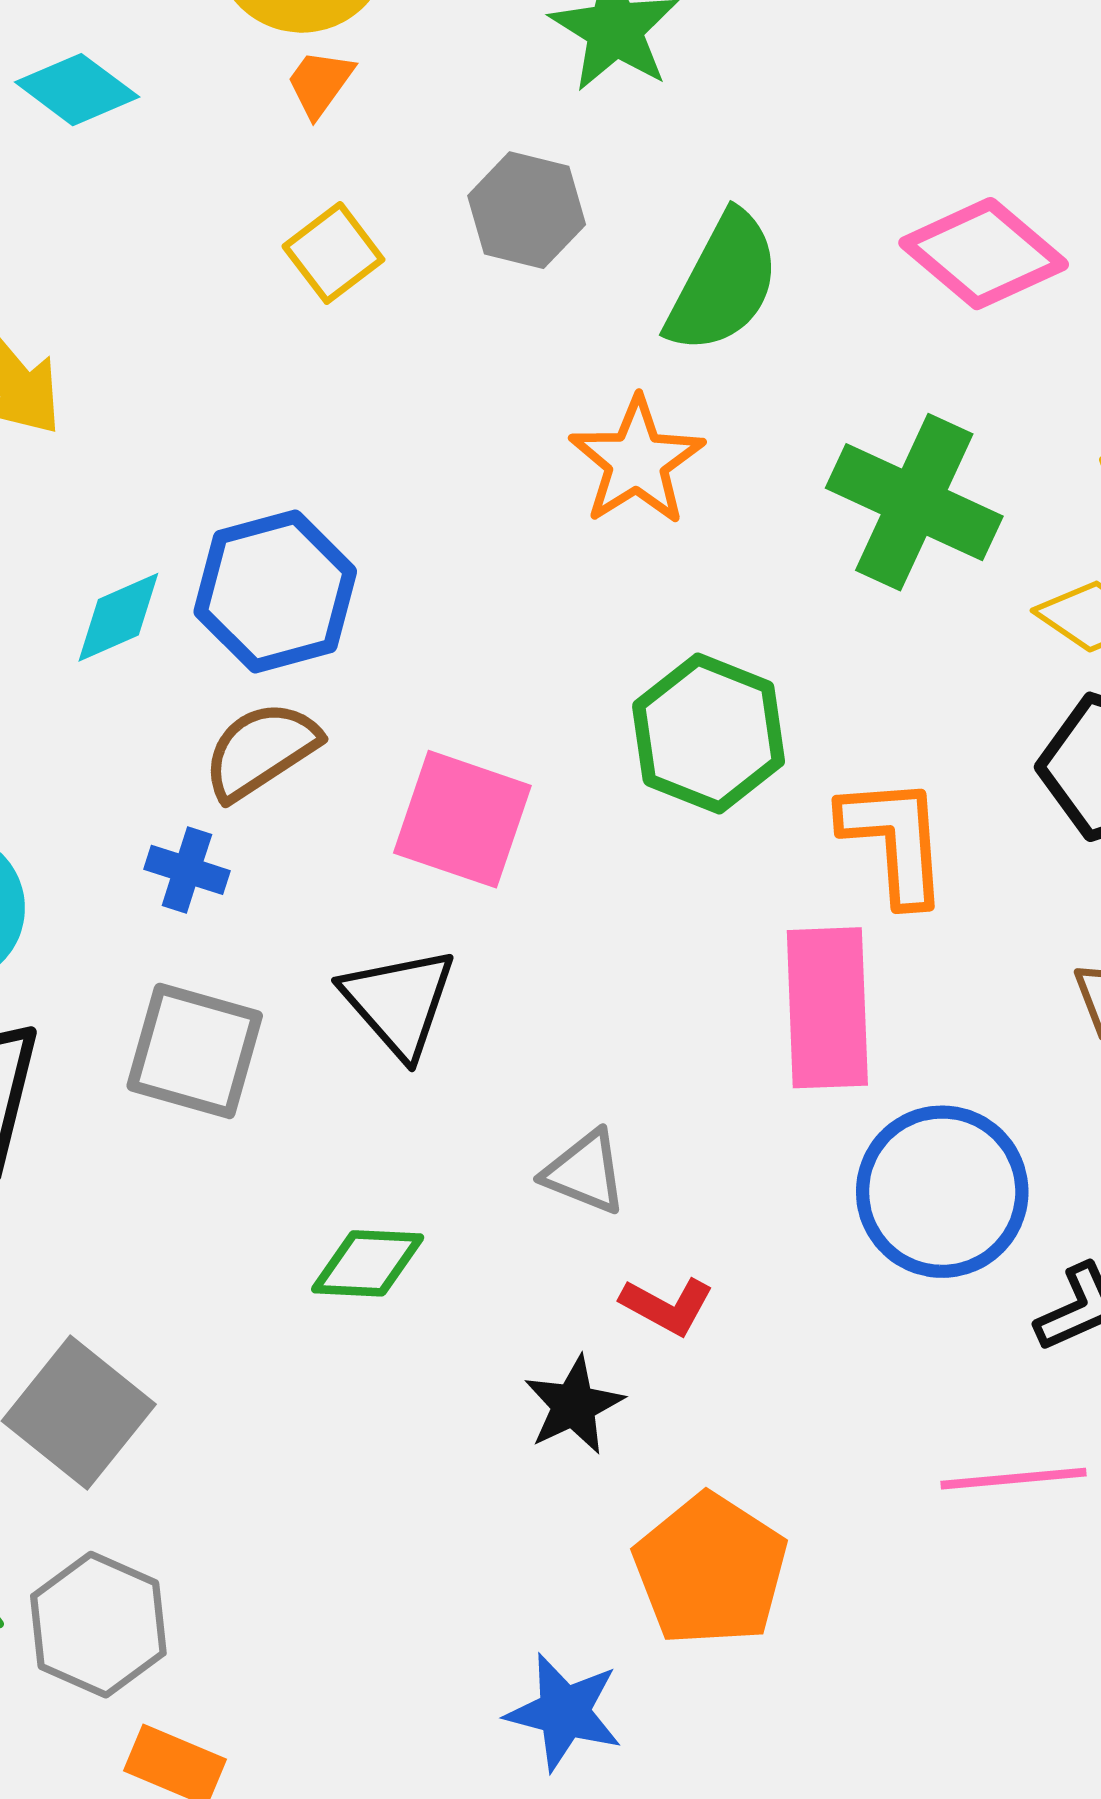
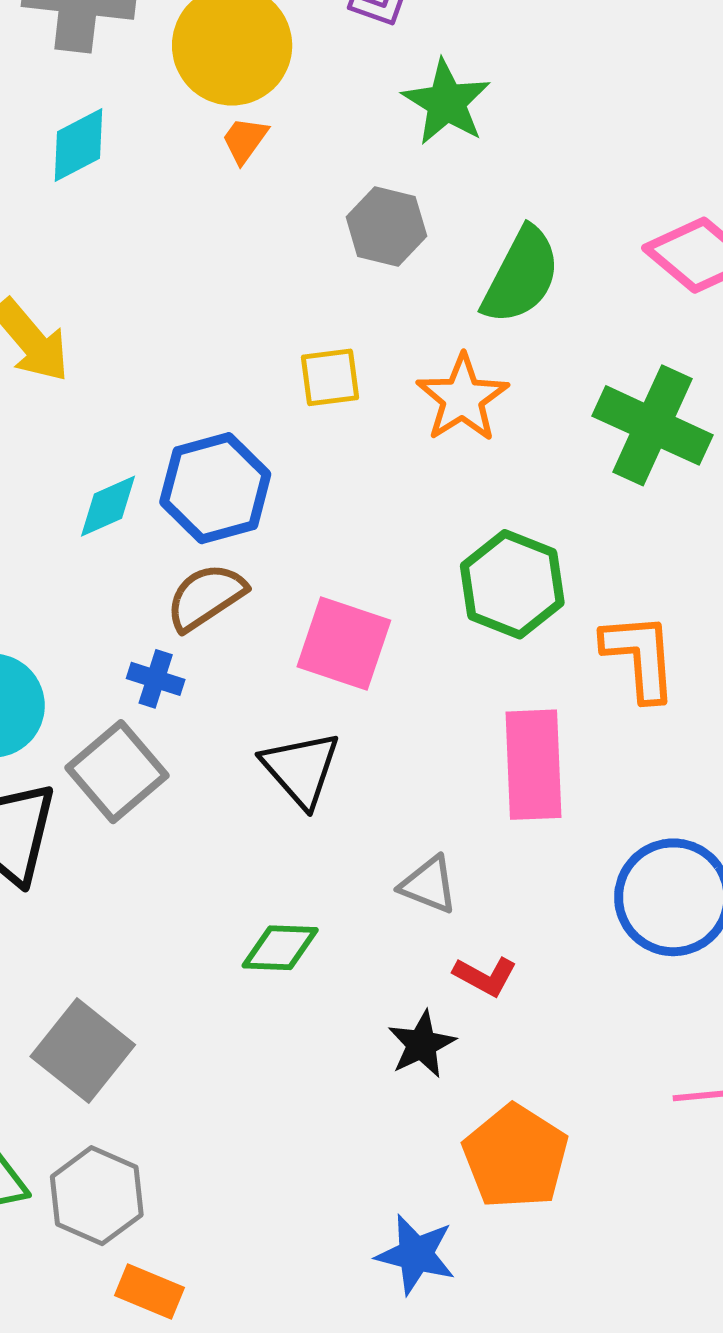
cyan diamond: (77, 90) -> (79, 145), turned -64
yellow square: (333, 253) -> (330, 377), moved, turned 30
pink rectangle: (827, 1008) -> (534, 765), moved
gray square: (195, 1051) -> (117, 772), moved, turned 34

